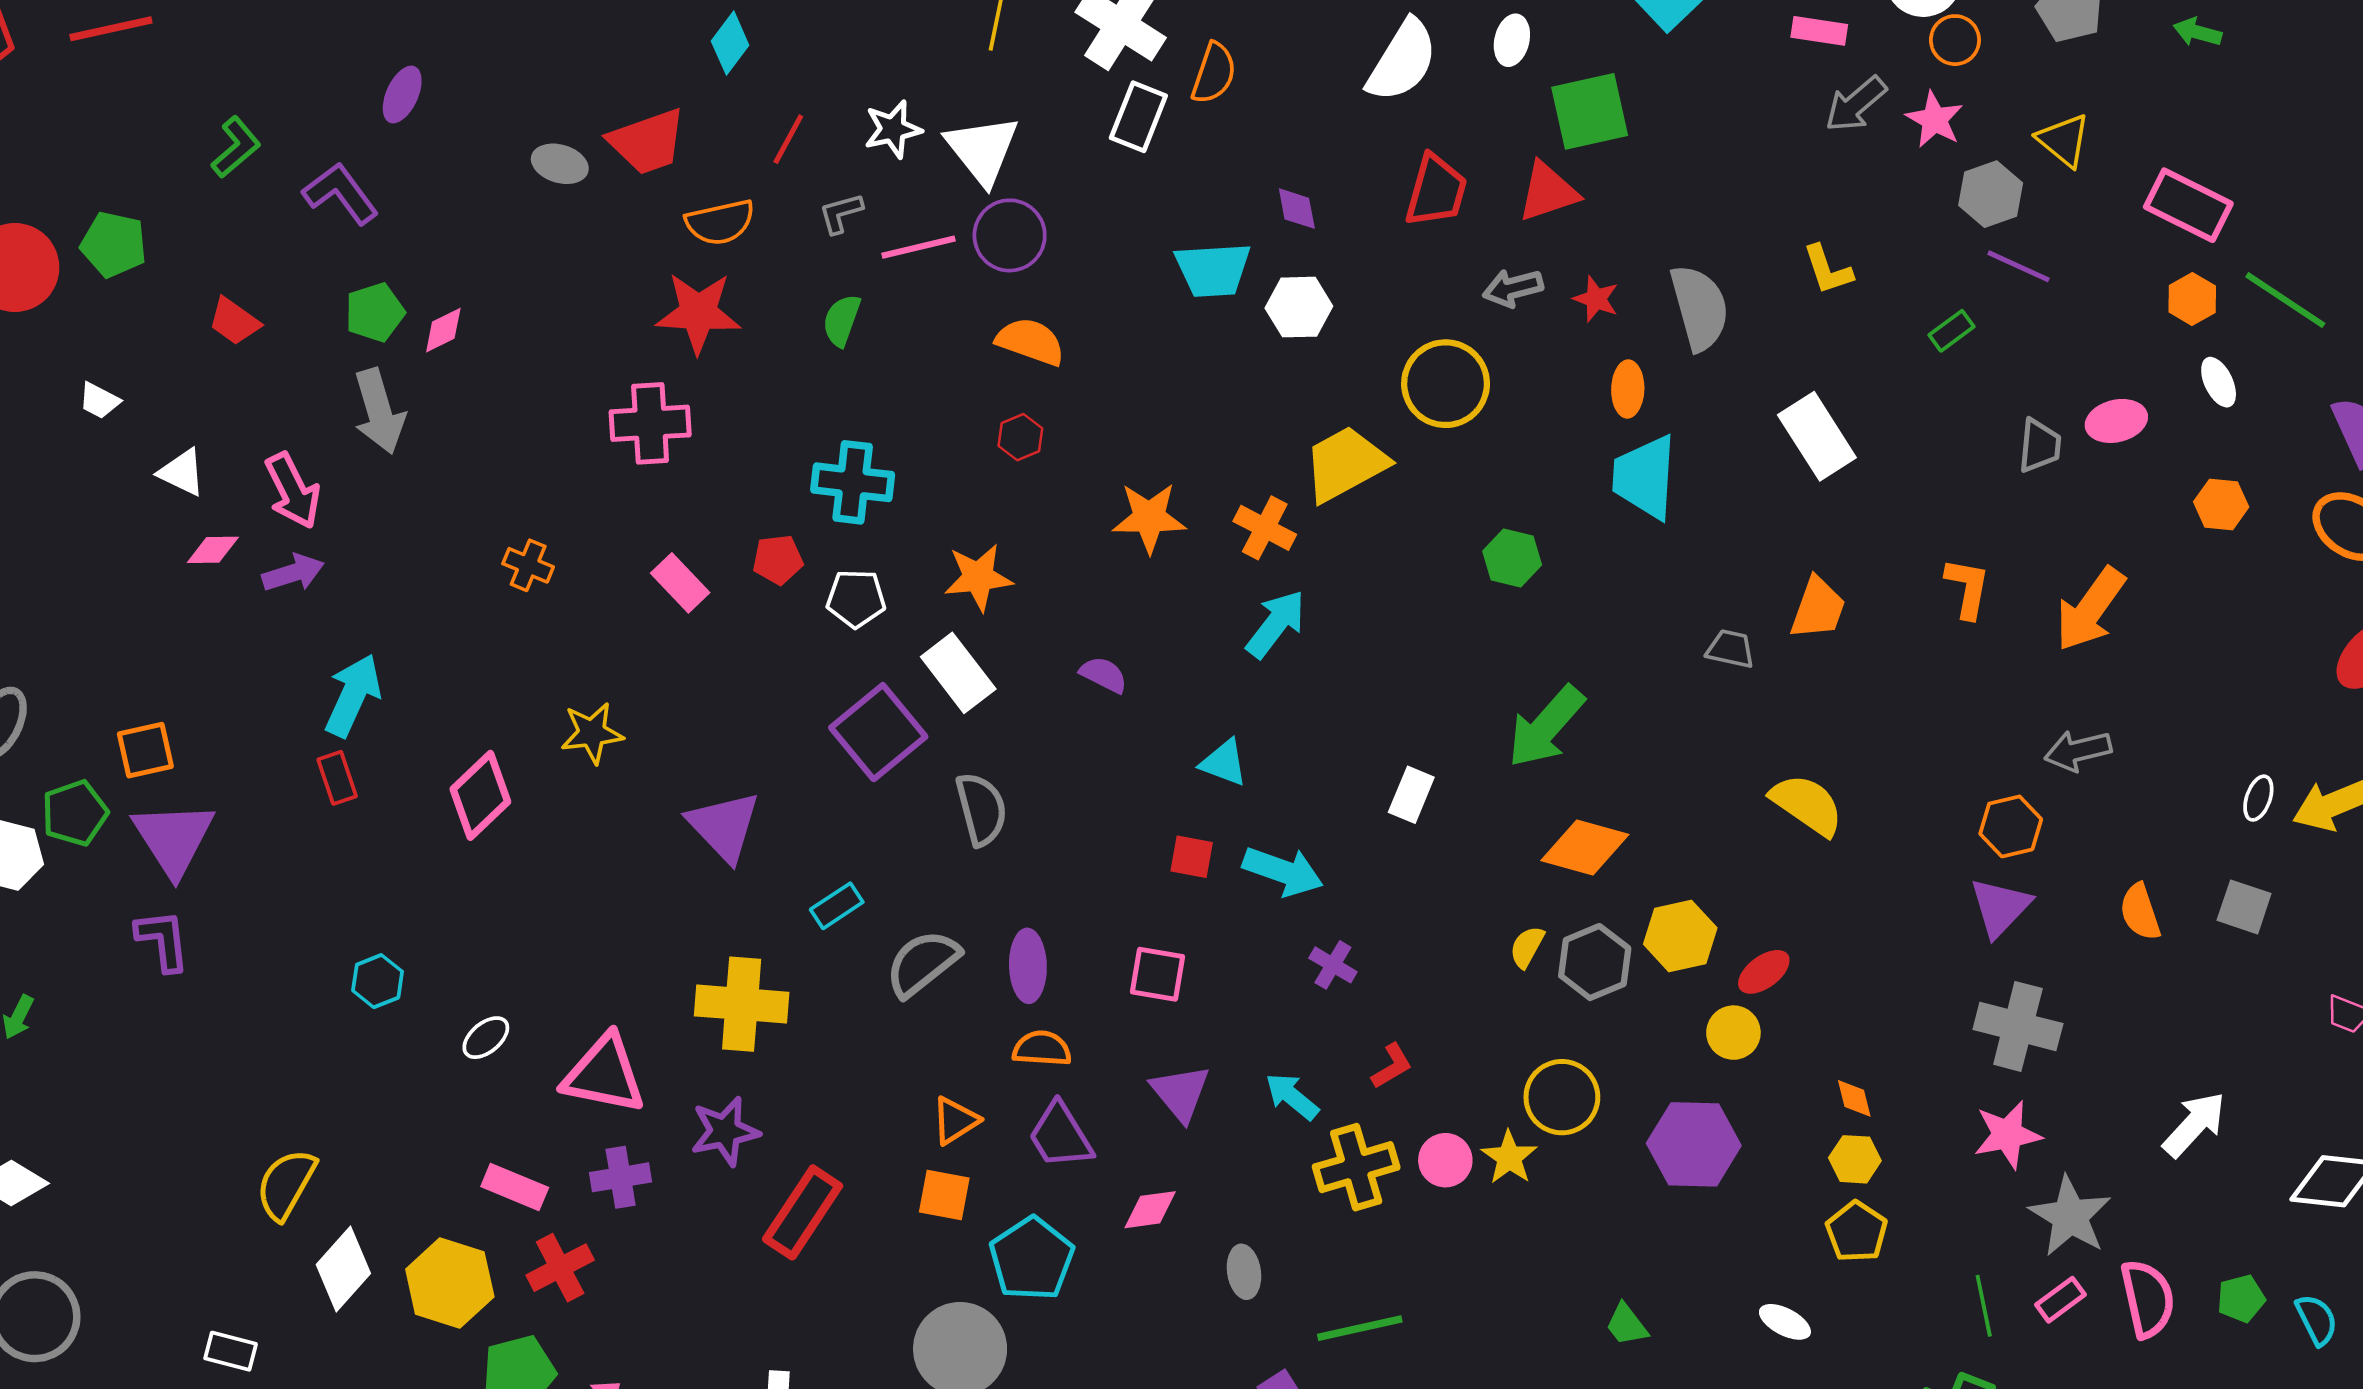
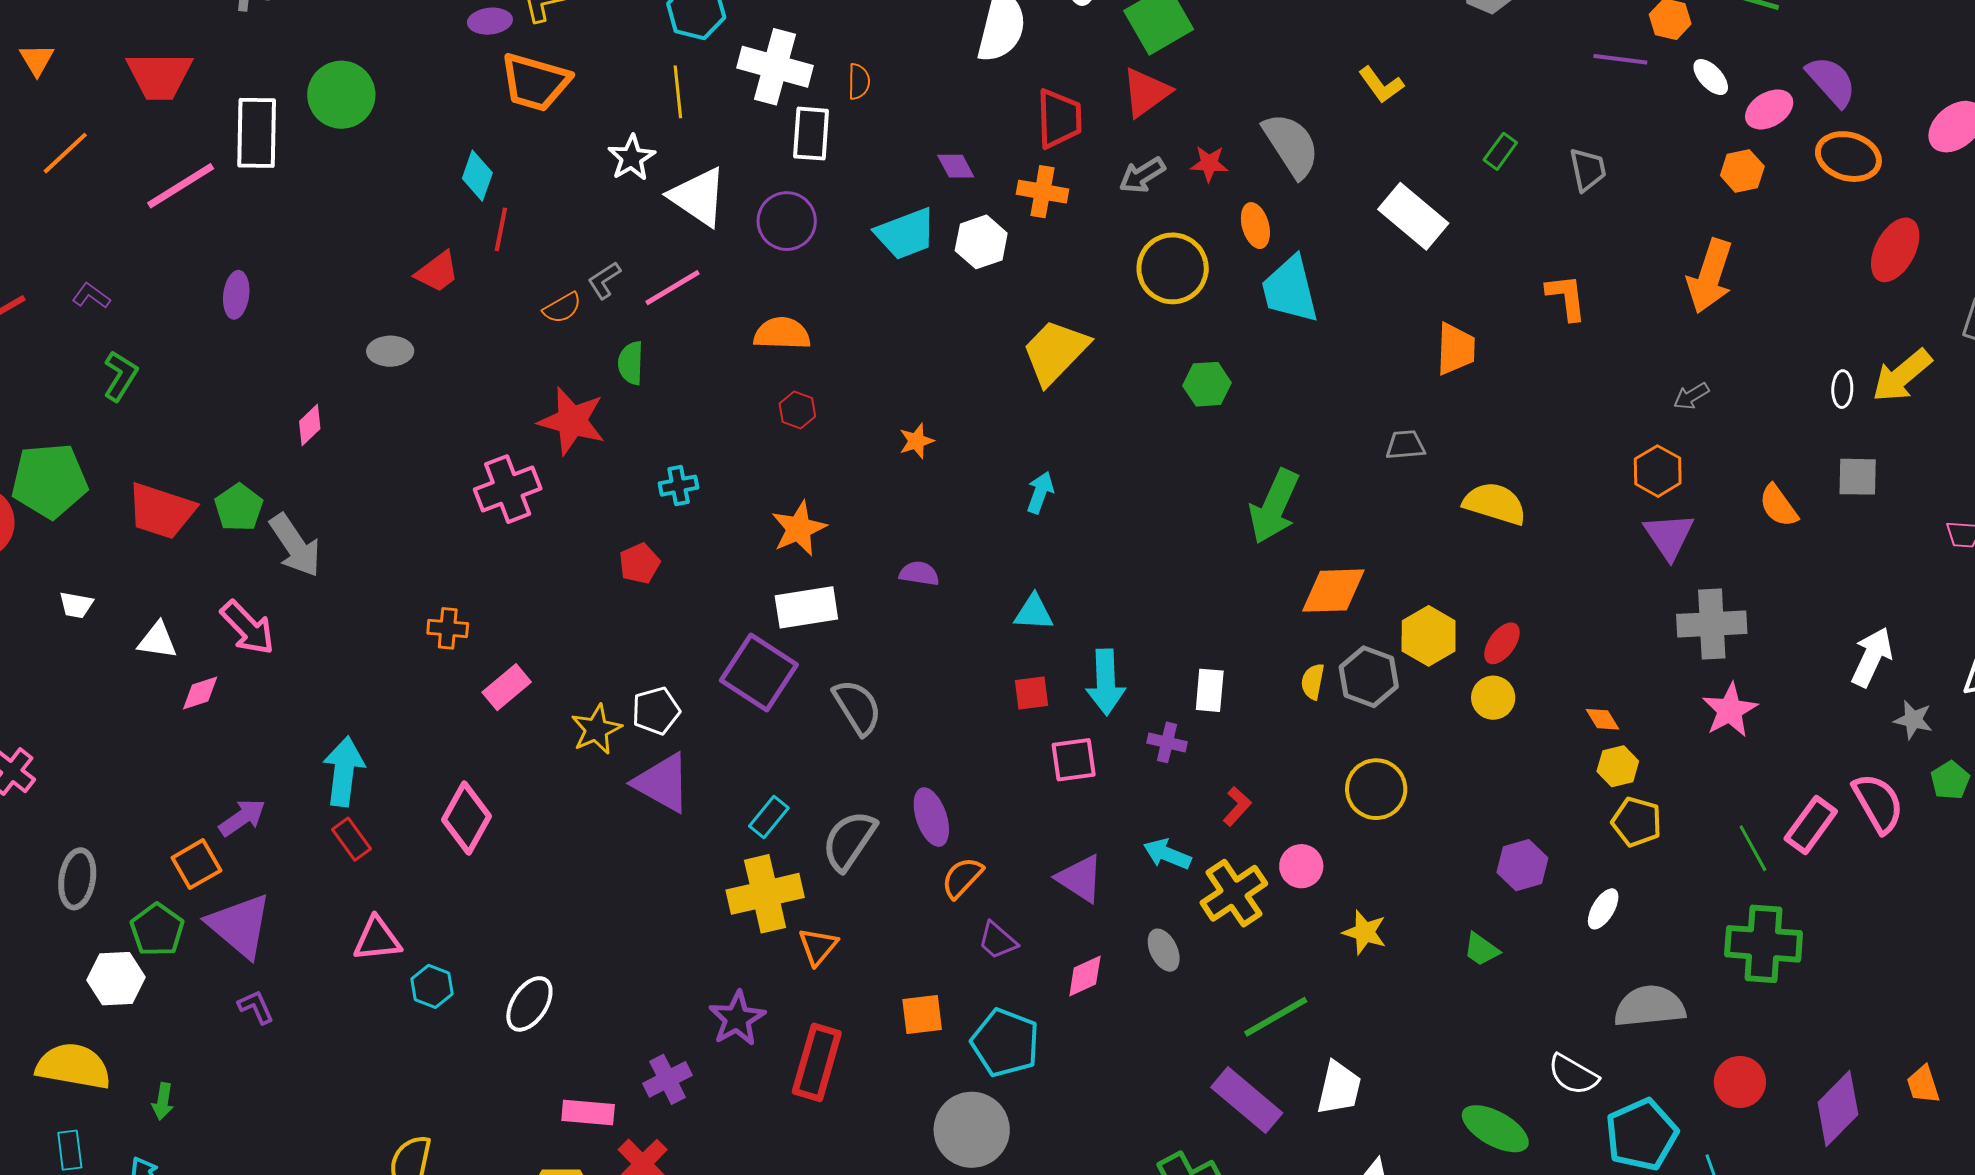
orange semicircle: (1214, 73) -> (859, 82), size x0.7
white star: (893, 129) -> (632, 158), moved
red line: (788, 139) -> (501, 229), moved
red trapezoid: (647, 142) -> (437, 272), size x0.7
gray ellipse: (560, 164) -> (390, 351), moved
purple L-shape: (341, 193) -> (91, 296), moved, size x0.6
orange semicircle: (720, 222) -> (562, 308), moved, size x0.7
purple circle: (1010, 235) -> (787, 221), moved
green pentagon: (114, 244) -> (49, 481), size x1.4
purple line: (2019, 266) -> (1620, 59), moved
green pentagon: (375, 312) -> (239, 508), moved
red star: (698, 313) -> (572, 421), moved, turned 30
red trapezoid: (234, 321) -> (161, 511), size x1.6
pink diamond: (443, 330) -> (310, 425), moved
green rectangle: (1952, 331) -> (1500, 151), moved
yellow circle: (1446, 384) -> (1173, 268), moved
pink ellipse: (2116, 421) -> (1769, 109), moved
cyan cross: (853, 482) -> (679, 486), size x0.6
orange star: (1149, 518) -> (916, 441), size x0.6
orange cross: (1265, 528) -> (1042, 192), moved
purple arrow: (293, 573) -> (242, 818), moved
pink rectangle: (680, 583) -> (507, 687), moved, turned -69
white pentagon: (856, 598) -> (656, 711), moved
orange arrow: (2090, 609) -> (1710, 276), moved
cyan arrow: (1276, 624) -> (1040, 493), size x0.7
gray trapezoid: (1730, 649) -> (1405, 445), moved
white rectangle: (958, 673) -> (806, 607), turned -44
yellow star: (592, 733) -> (596, 729), moved
gray arrow: (2078, 751) -> (1691, 396), size x0.7
white rectangle: (1411, 795) -> (1210, 690), moved
cyan arrow: (1283, 871) -> (1106, 682), turned 86
purple L-shape: (163, 940) -> (256, 1007), size x0.7
pink square: (1157, 974) -> (1074, 760), moved
yellow cross: (742, 1004) -> (765, 894), moved
white ellipse: (486, 1038) -> (529, 1004), size x1.4
orange semicircle: (1042, 1049) -> (962, 878), turned -33
pink triangle: (604, 1074) -> (377, 939), moved, size x0.7
orange triangle: (955, 1121) -> (818, 946), moved
purple trapezoid: (1060, 1136) -> (998, 941), size x0.7
purple hexagon: (1694, 1144) -> (1522, 865), moved, size x0.7
yellow star: (1509, 1157) -> (1365, 932), moved
gray star: (2070, 1216) -> (1913, 720), moved, size x0.6
gray ellipse: (1244, 1272) -> (1164, 950), moved
pink rectangle: (2060, 1300) -> (1811, 825), size x1.4
white ellipse: (1785, 1322) -> (1603, 909), turned -69

